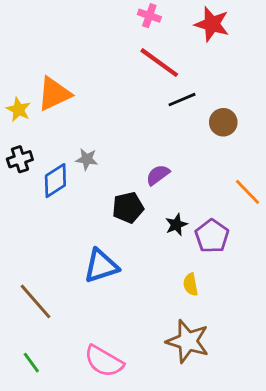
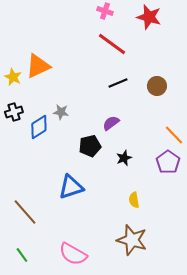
black line: (182, 100) -> (118, 83), moved
purple pentagon: (212, 236) -> (168, 162), moved

